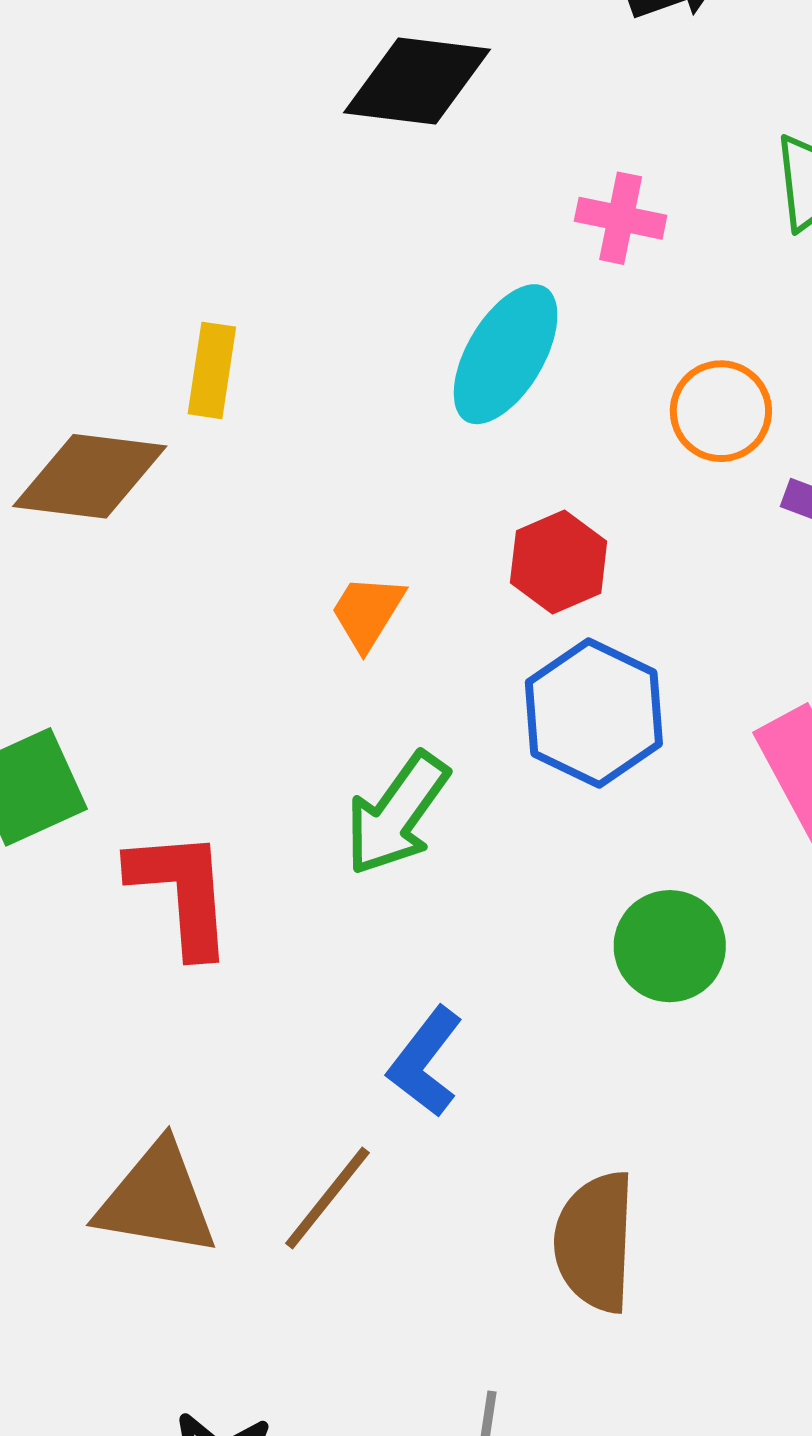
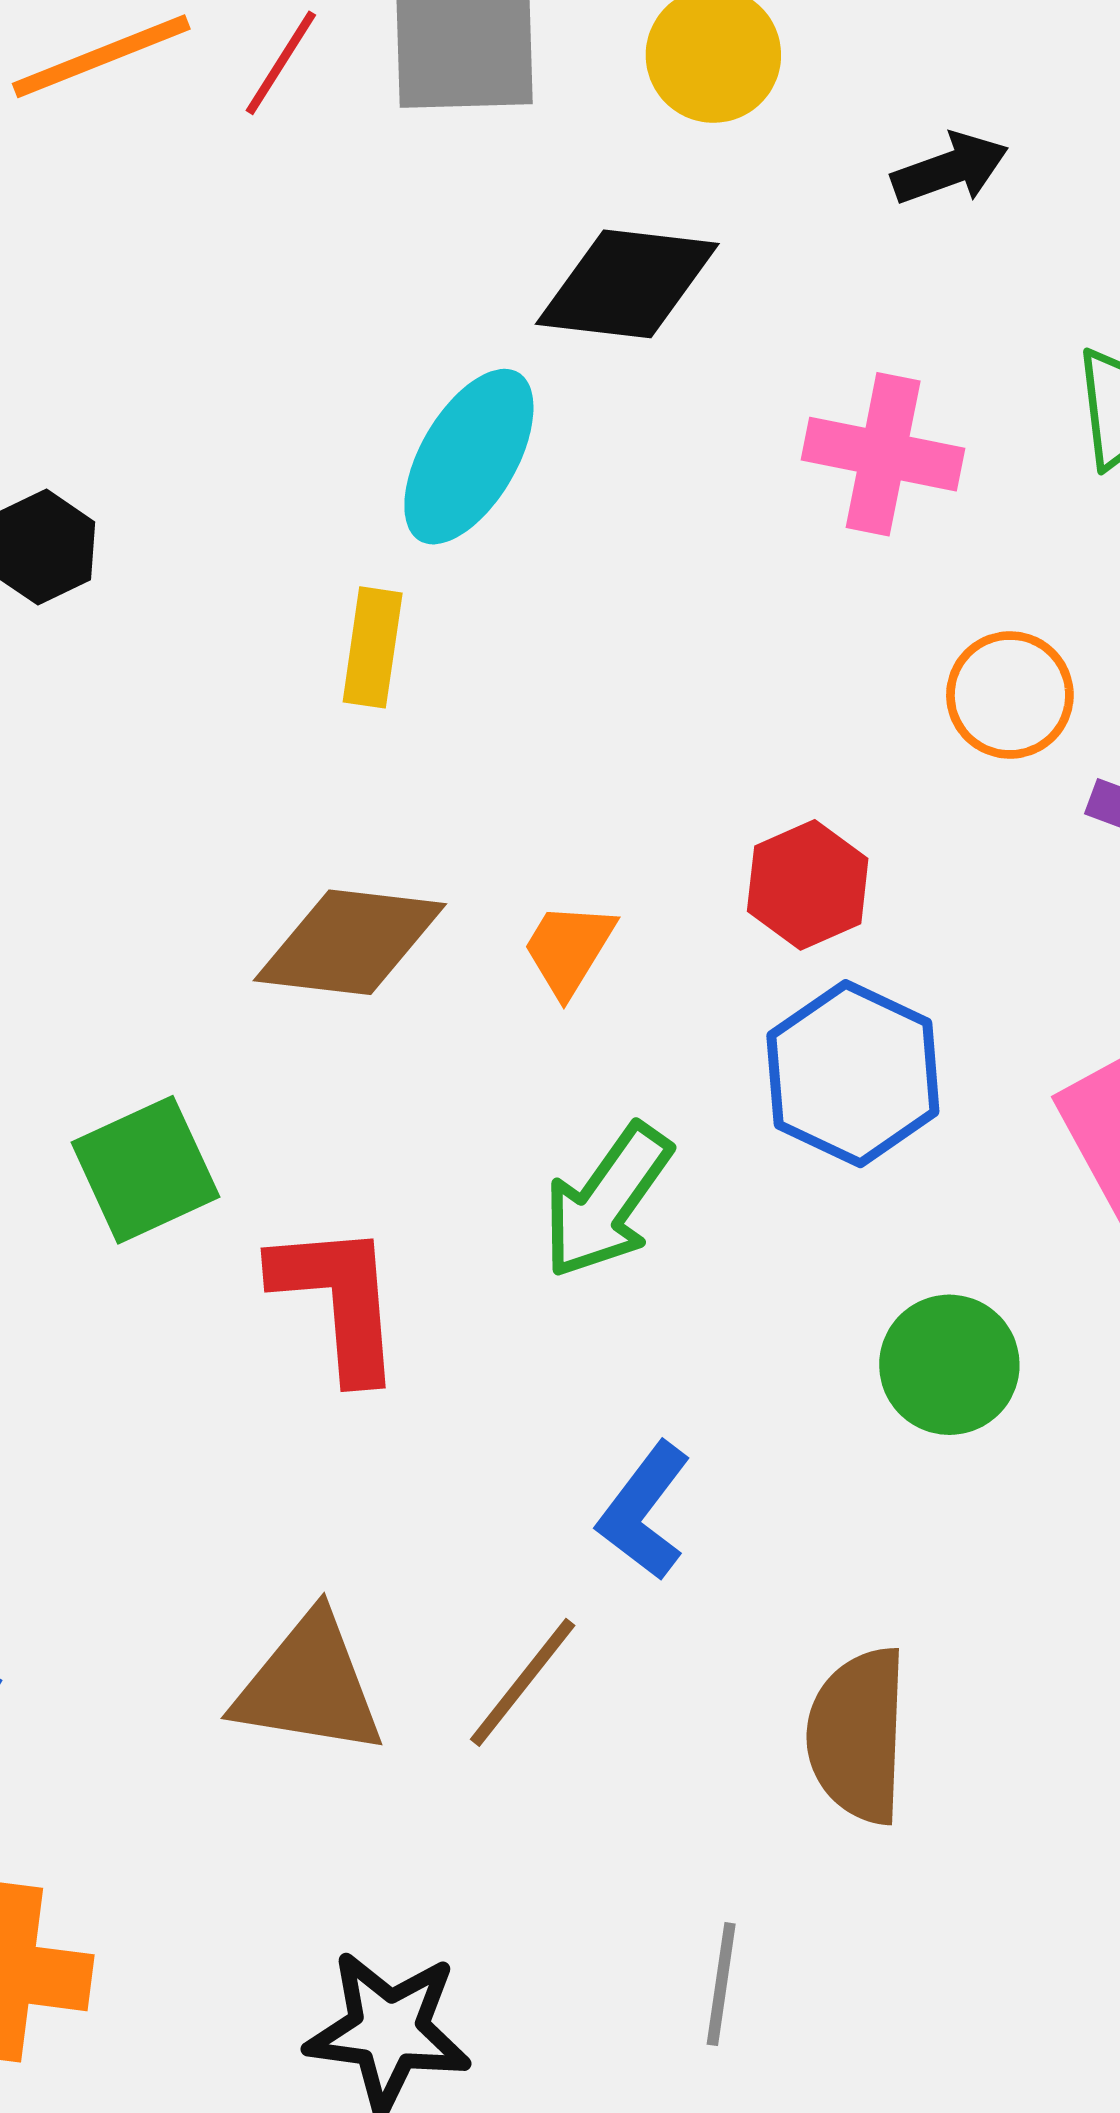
pink cross: (621, 218) -> (883, 454), size x1.4
cyan ellipse: (506, 354) -> (469, 457), moved
brown diamond: (90, 476) -> (350, 942), moved

